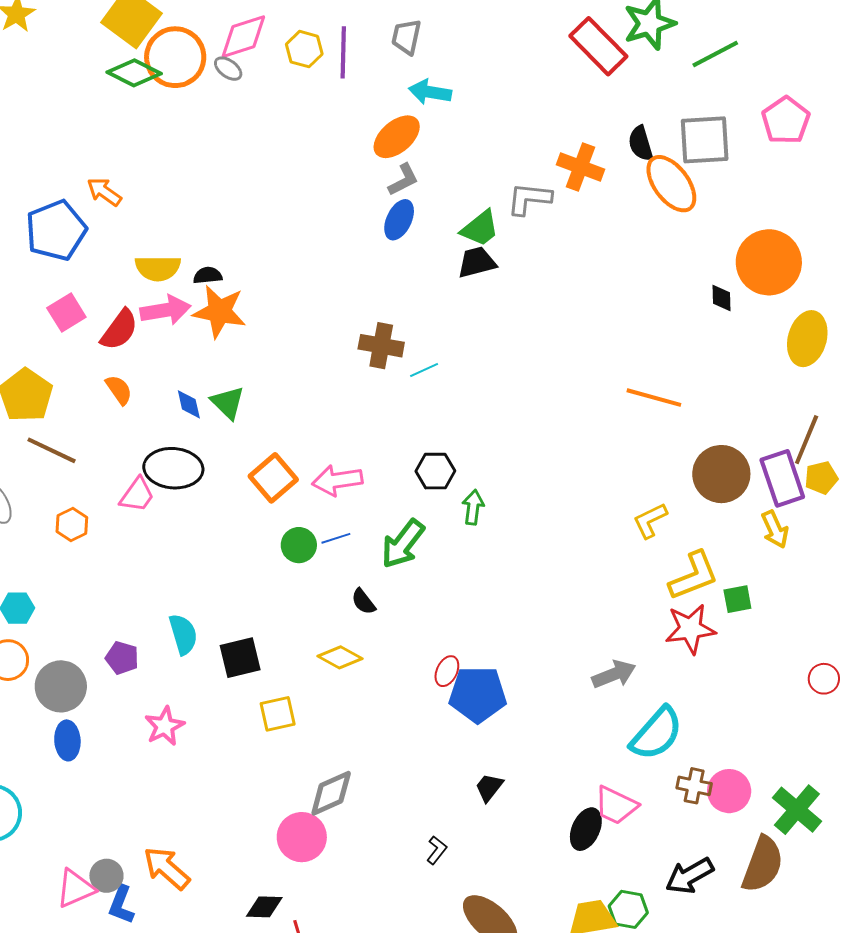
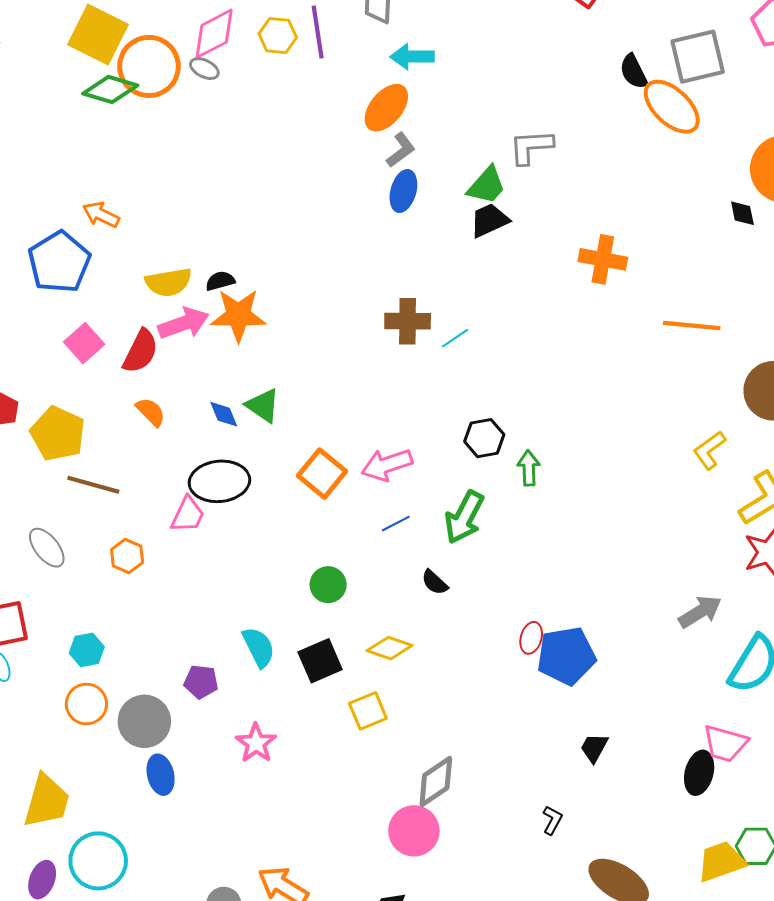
orange cross: (580, 167) -> (603, 259), moved
green circle: (299, 545) -> (328, 585), moved
yellow diamond: (340, 657) -> (390, 648), moved

